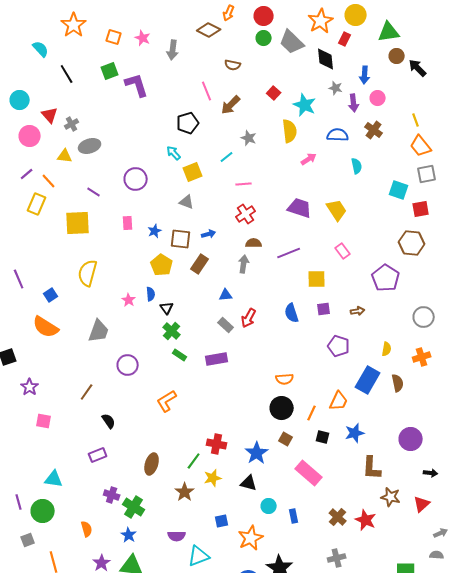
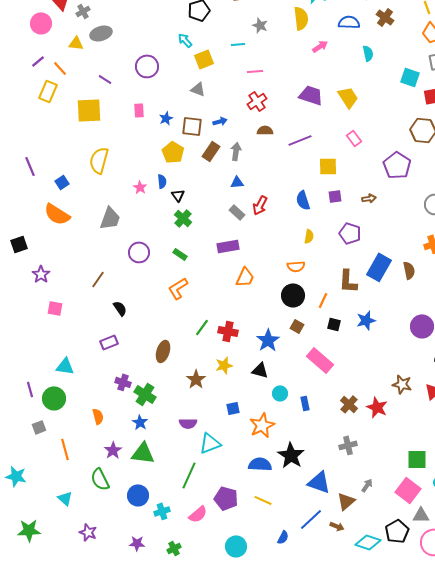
cyan line: (227, 157) -> (238, 44), turned 32
gray arrow: (244, 264) -> (236, 151), moved
yellow semicircle: (387, 349) -> (309, 236), moved
green rectangle: (180, 355) -> (180, 254), moved
orange trapezoid: (339, 401) -> (245, 277), moved
green line: (194, 461) -> (202, 327), moved
brown L-shape: (372, 468) -> (348, 281), moved

